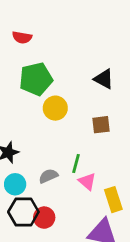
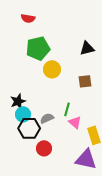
black triangle: (104, 79) -> (87, 48), turned -42
cyan circle: (15, 184) -> (23, 114), moved
black hexagon: (23, 212) -> (29, 128), moved

